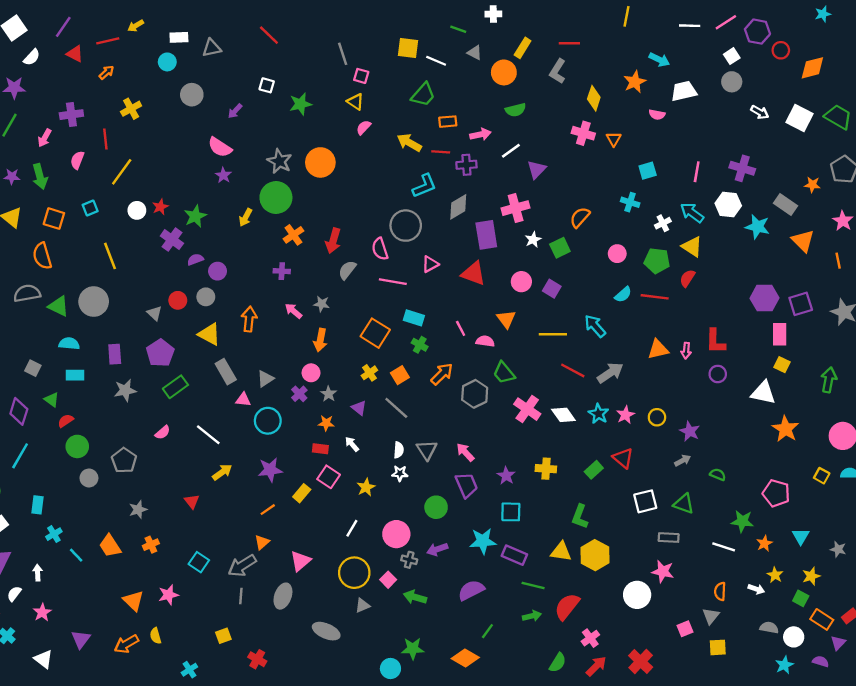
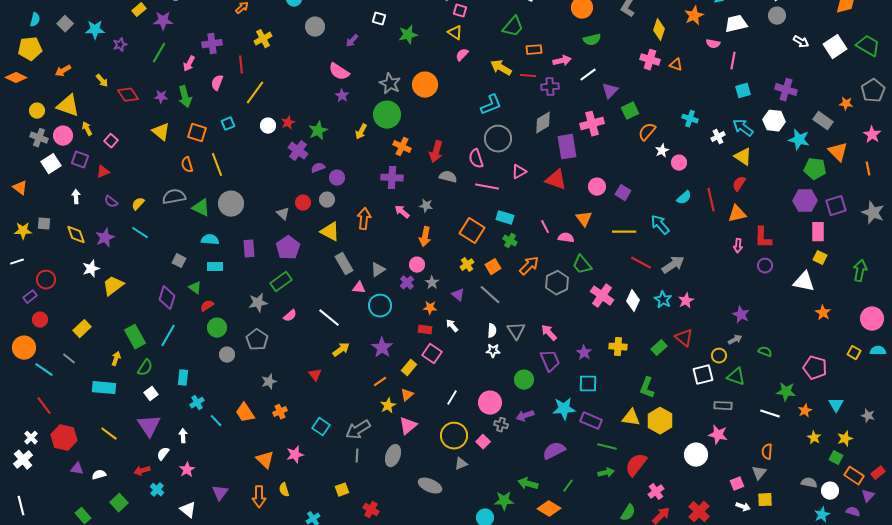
white square: (800, 118) -> (835, 47), turned 30
orange triangle: (614, 139) -> (676, 65), turned -40
cyan square: (648, 171) -> (743, 91), moved
pink line: (697, 172) -> (733, 61), moved
cyan L-shape: (424, 186) -> (491, 105), moved
orange cross: (293, 235) -> (402, 147), turned -30
white star: (533, 240) -> (662, 151), moved
green square: (560, 248) -> (630, 111), moved
orange semicircle: (42, 256) -> (187, 165), size x0.7
yellow line: (110, 256) -> (217, 165), moved
green pentagon: (657, 261) -> (815, 169), moved
gray semicircle: (347, 270) -> (448, 177), turned 66
purple cross: (282, 271) -> (392, 178), size x1.5
red line: (655, 297) -> (711, 200), turned 70
orange triangle: (658, 349) -> (737, 214), moved
green rectangle: (175, 387) -> (281, 282), moved
gray star: (125, 390) -> (258, 303), moved
white diamond: (563, 415) -> (633, 301), turned 60
yellow circle: (657, 417) -> (719, 356), moved
orange star: (786, 429) -> (823, 313), size x0.7
purple star: (270, 470) -> (382, 348), turned -30
yellow star: (366, 487) -> (388, 406), moved
orange triangle: (262, 542) -> (407, 395), moved
white arrow: (756, 589) -> (743, 507), moved
green arrow: (415, 597) -> (528, 484), moved
orange arrow: (126, 644) -> (259, 497), turned -60

